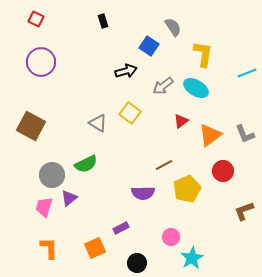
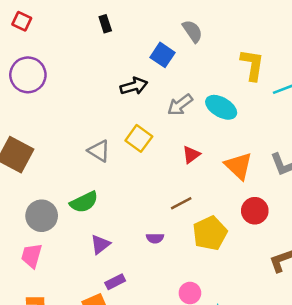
yellow L-shape: (203, 54) -> (252, 65), moved
red triangle: (181, 121) -> (191, 155), moved
orange triangle: (210, 135) -> (239, 166), turned -40
purple semicircle: (143, 193) -> (155, 238), size x0.6
purple triangle: (69, 198) -> (100, 244), moved
purple rectangle: (121, 228) -> (115, 282), moved

